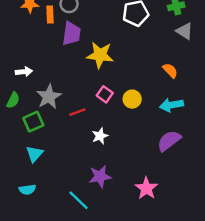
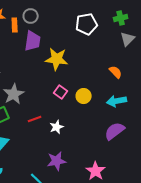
gray triangle: (184, 31) -> (128, 39), turned 42
red line: (77, 112) -> (35, 119), moved

